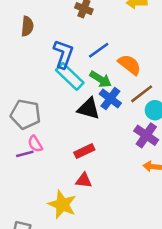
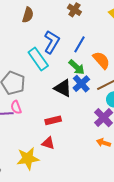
blue line: (99, 50) -> (80, 44), turned -36
cyan rectangle: (70, 76) -> (38, 59), moved
yellow star: (62, 204) -> (28, 158), turned 30

